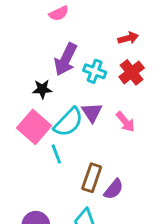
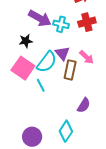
purple arrow: (66, 59) -> (40, 18), turned -80
red cross: (132, 72) -> (87, 22), turned 30
brown rectangle: (92, 178) -> (70, 70), moved

